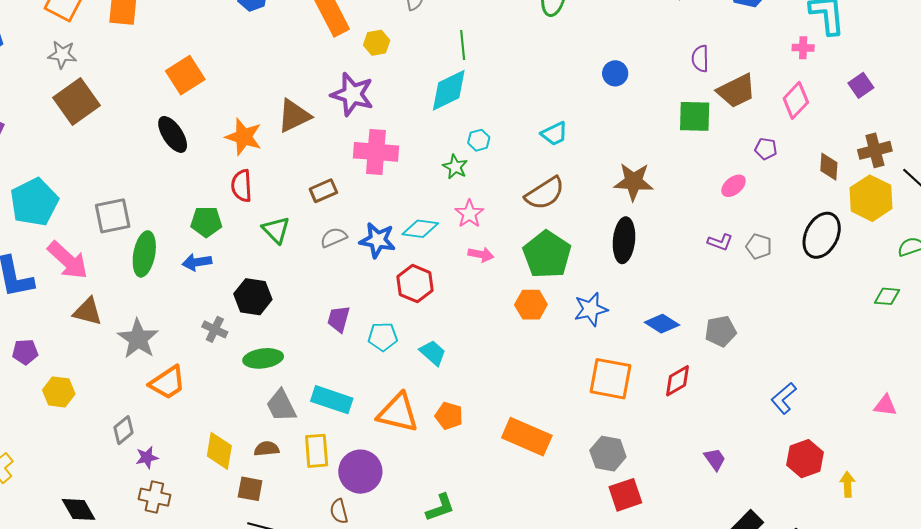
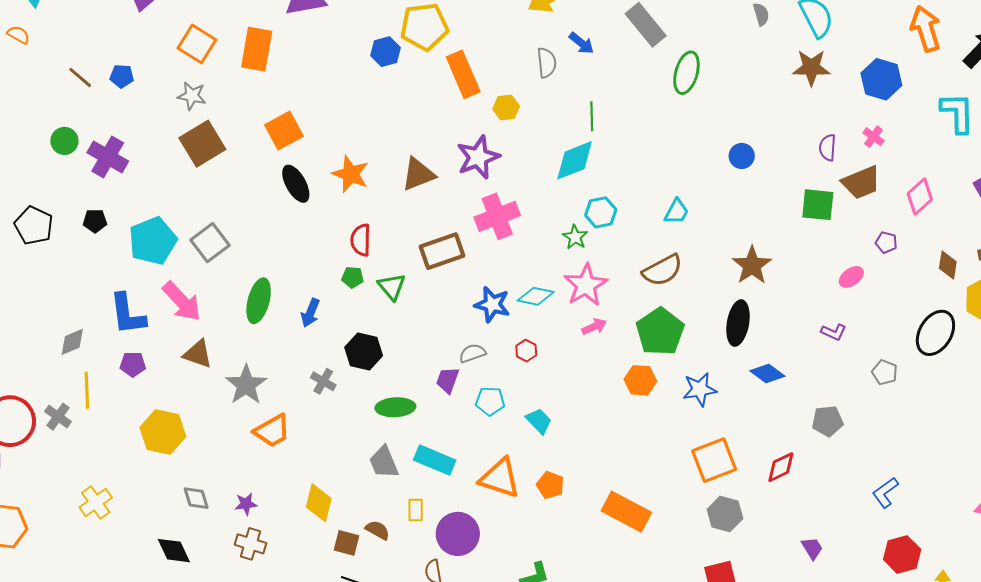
pink cross: (803, 48) -> (874, 137), moved, turned 30
orange square: (185, 75) -> (284, 131), moved
purple star: (352, 94) -> (478, 157), turned 30
cyan trapezoid: (554, 134) -> (677, 212), turned -40
orange star: (244, 137) -> (351, 174), moved
cyan hexagon: (479, 140) -> (601, 212), size x1.4
pink cross: (376, 152) -> (497, 216), turned -30
brown star: (634, 182) -> (752, 265), turned 30
brown rectangle: (323, 191) -> (442, 251), size x1.6
pink star: (469, 214) -> (586, 285), size x1.5
gray square: (113, 216) -> (210, 243), moved, turned -30
green pentagon: (206, 222) -> (353, 277), moved, size x0.7
gray semicircle: (334, 237) -> (472, 353), moved
gray pentagon: (759, 246) -> (885, 372), moved
pink arrow: (481, 254) -> (594, 327), turned -40
blue arrow: (197, 262) -> (310, 313), turned -64
red hexagon: (415, 284) -> (526, 351), size x0.6
blue diamond: (662, 324) -> (767, 373), moved
purple pentagon: (25, 352) -> (133, 364), moved
green ellipse: (263, 358) -> (395, 407), moved
orange square: (611, 379) -> (714, 460), turned -36
yellow hexagon: (59, 392) -> (163, 432), size x1.4
gray diamond: (123, 430) -> (196, 498), moved, turned -72
brown semicircle: (267, 449) -> (378, 530), moved, turned 30
yellow rectangle: (317, 451) -> (416, 510), size x0.7
gray hexagon: (608, 454) -> (725, 514), moved

